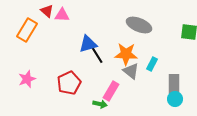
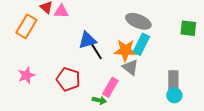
cyan rectangle: (152, 64) -> (141, 44), moved, size x1.5
red pentagon: (69, 83) -> (68, 79), turned -30

